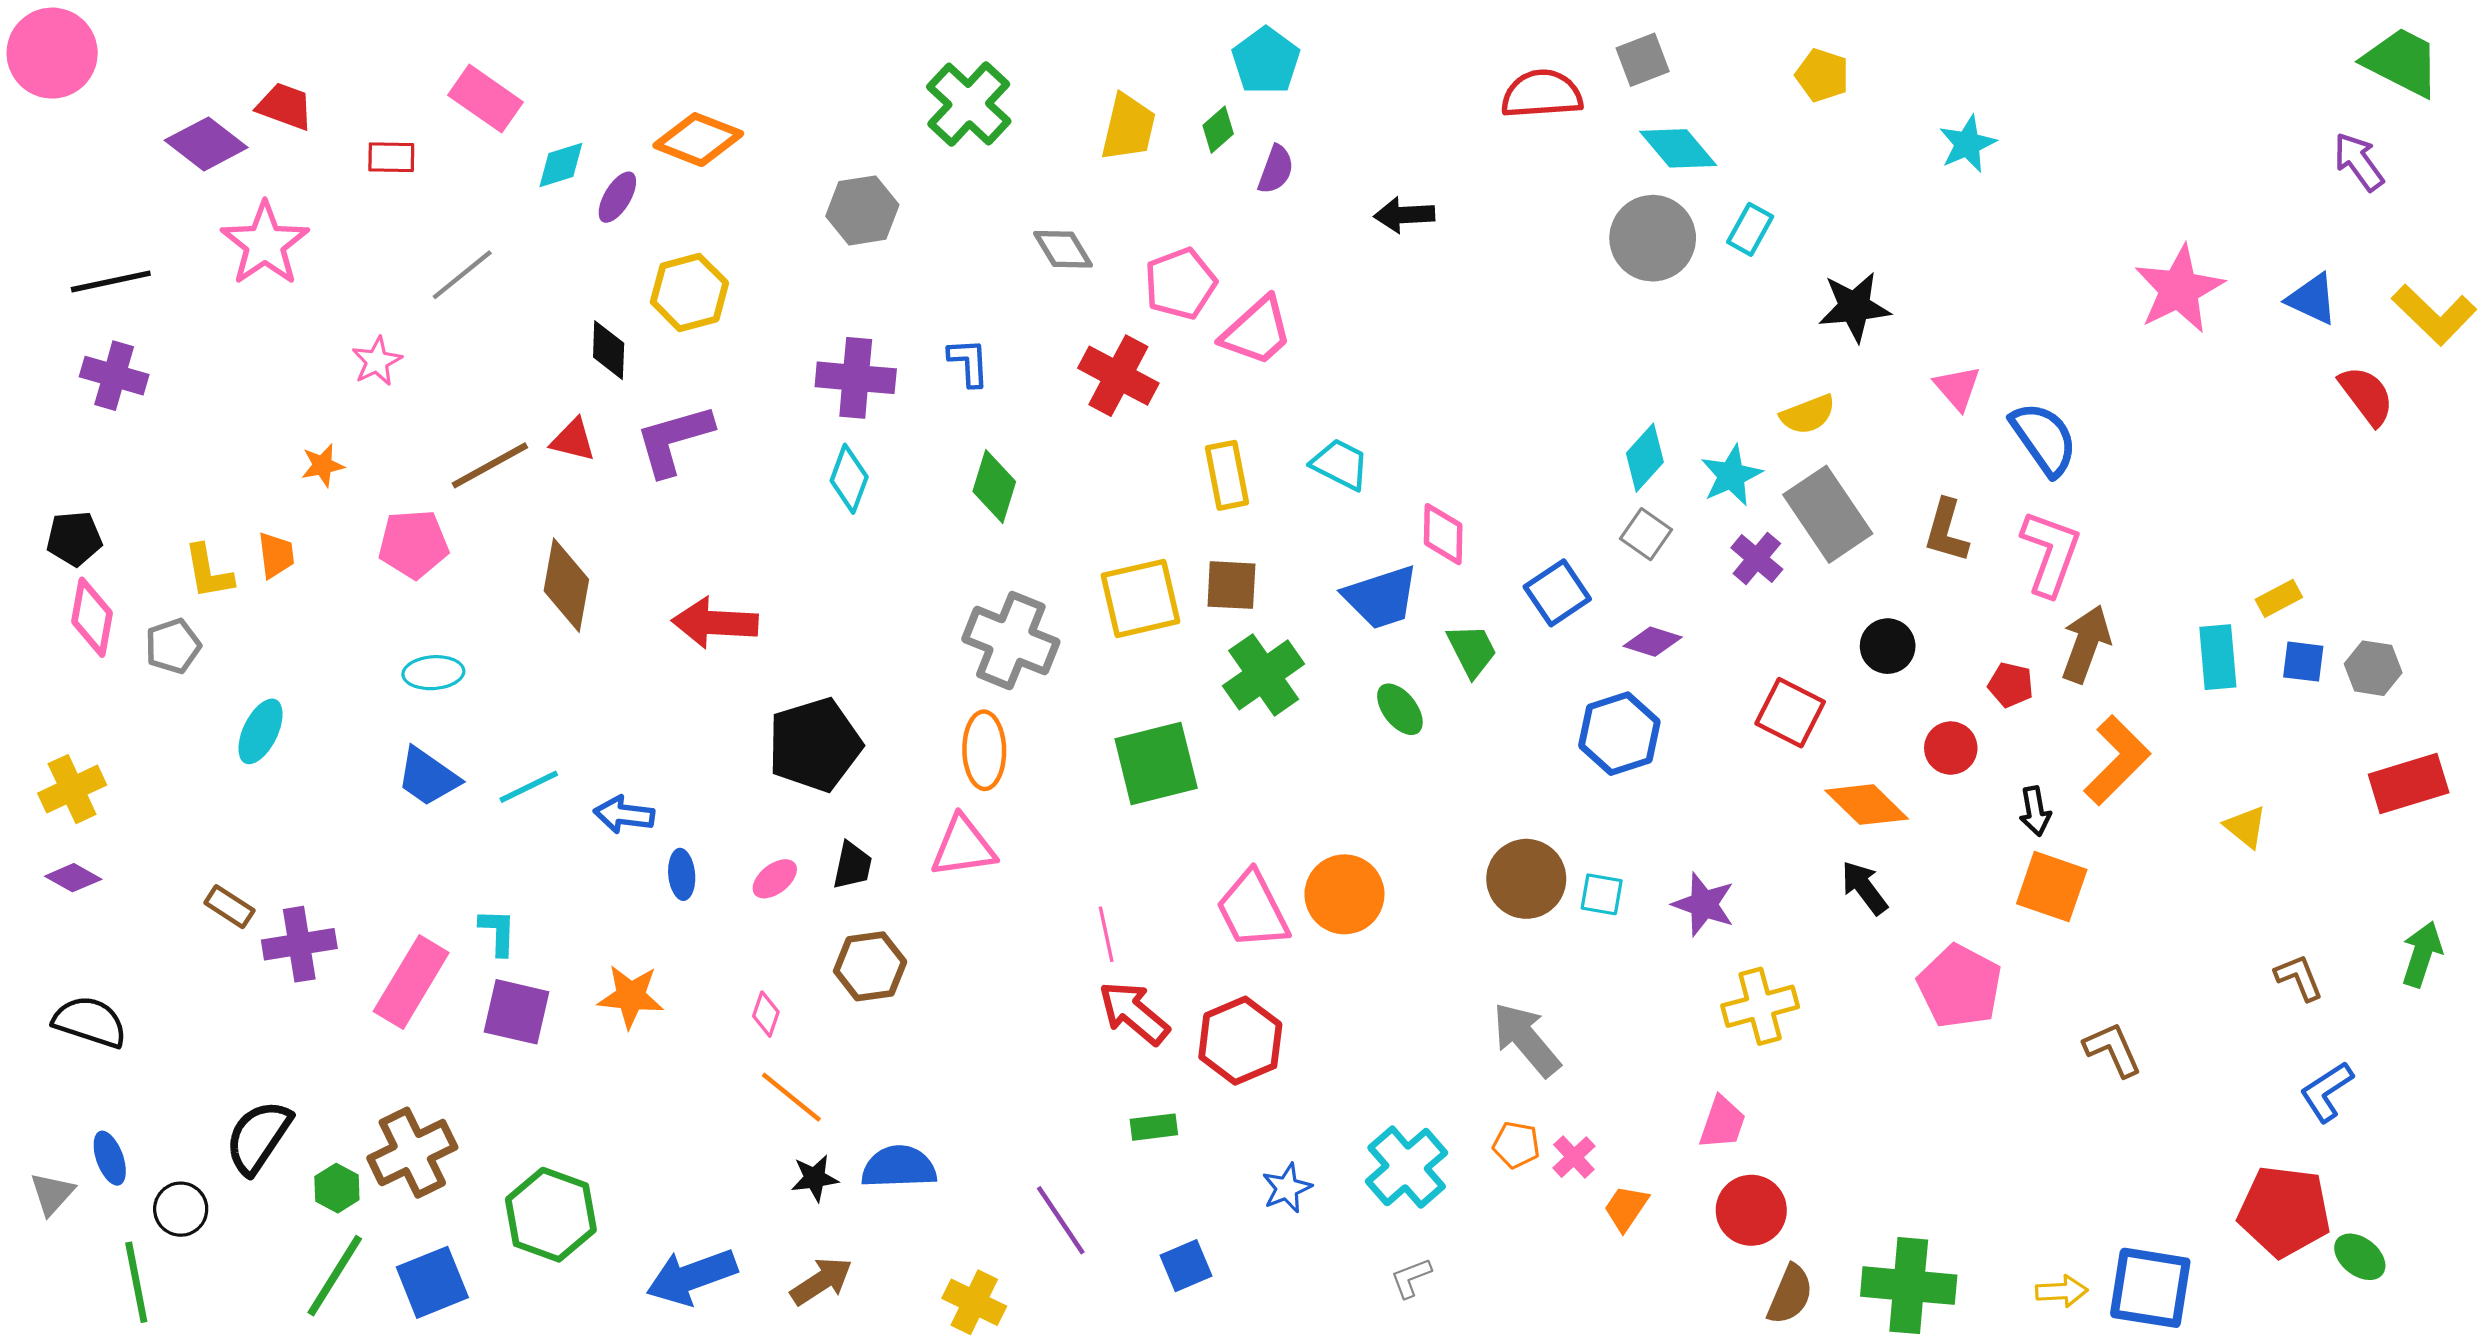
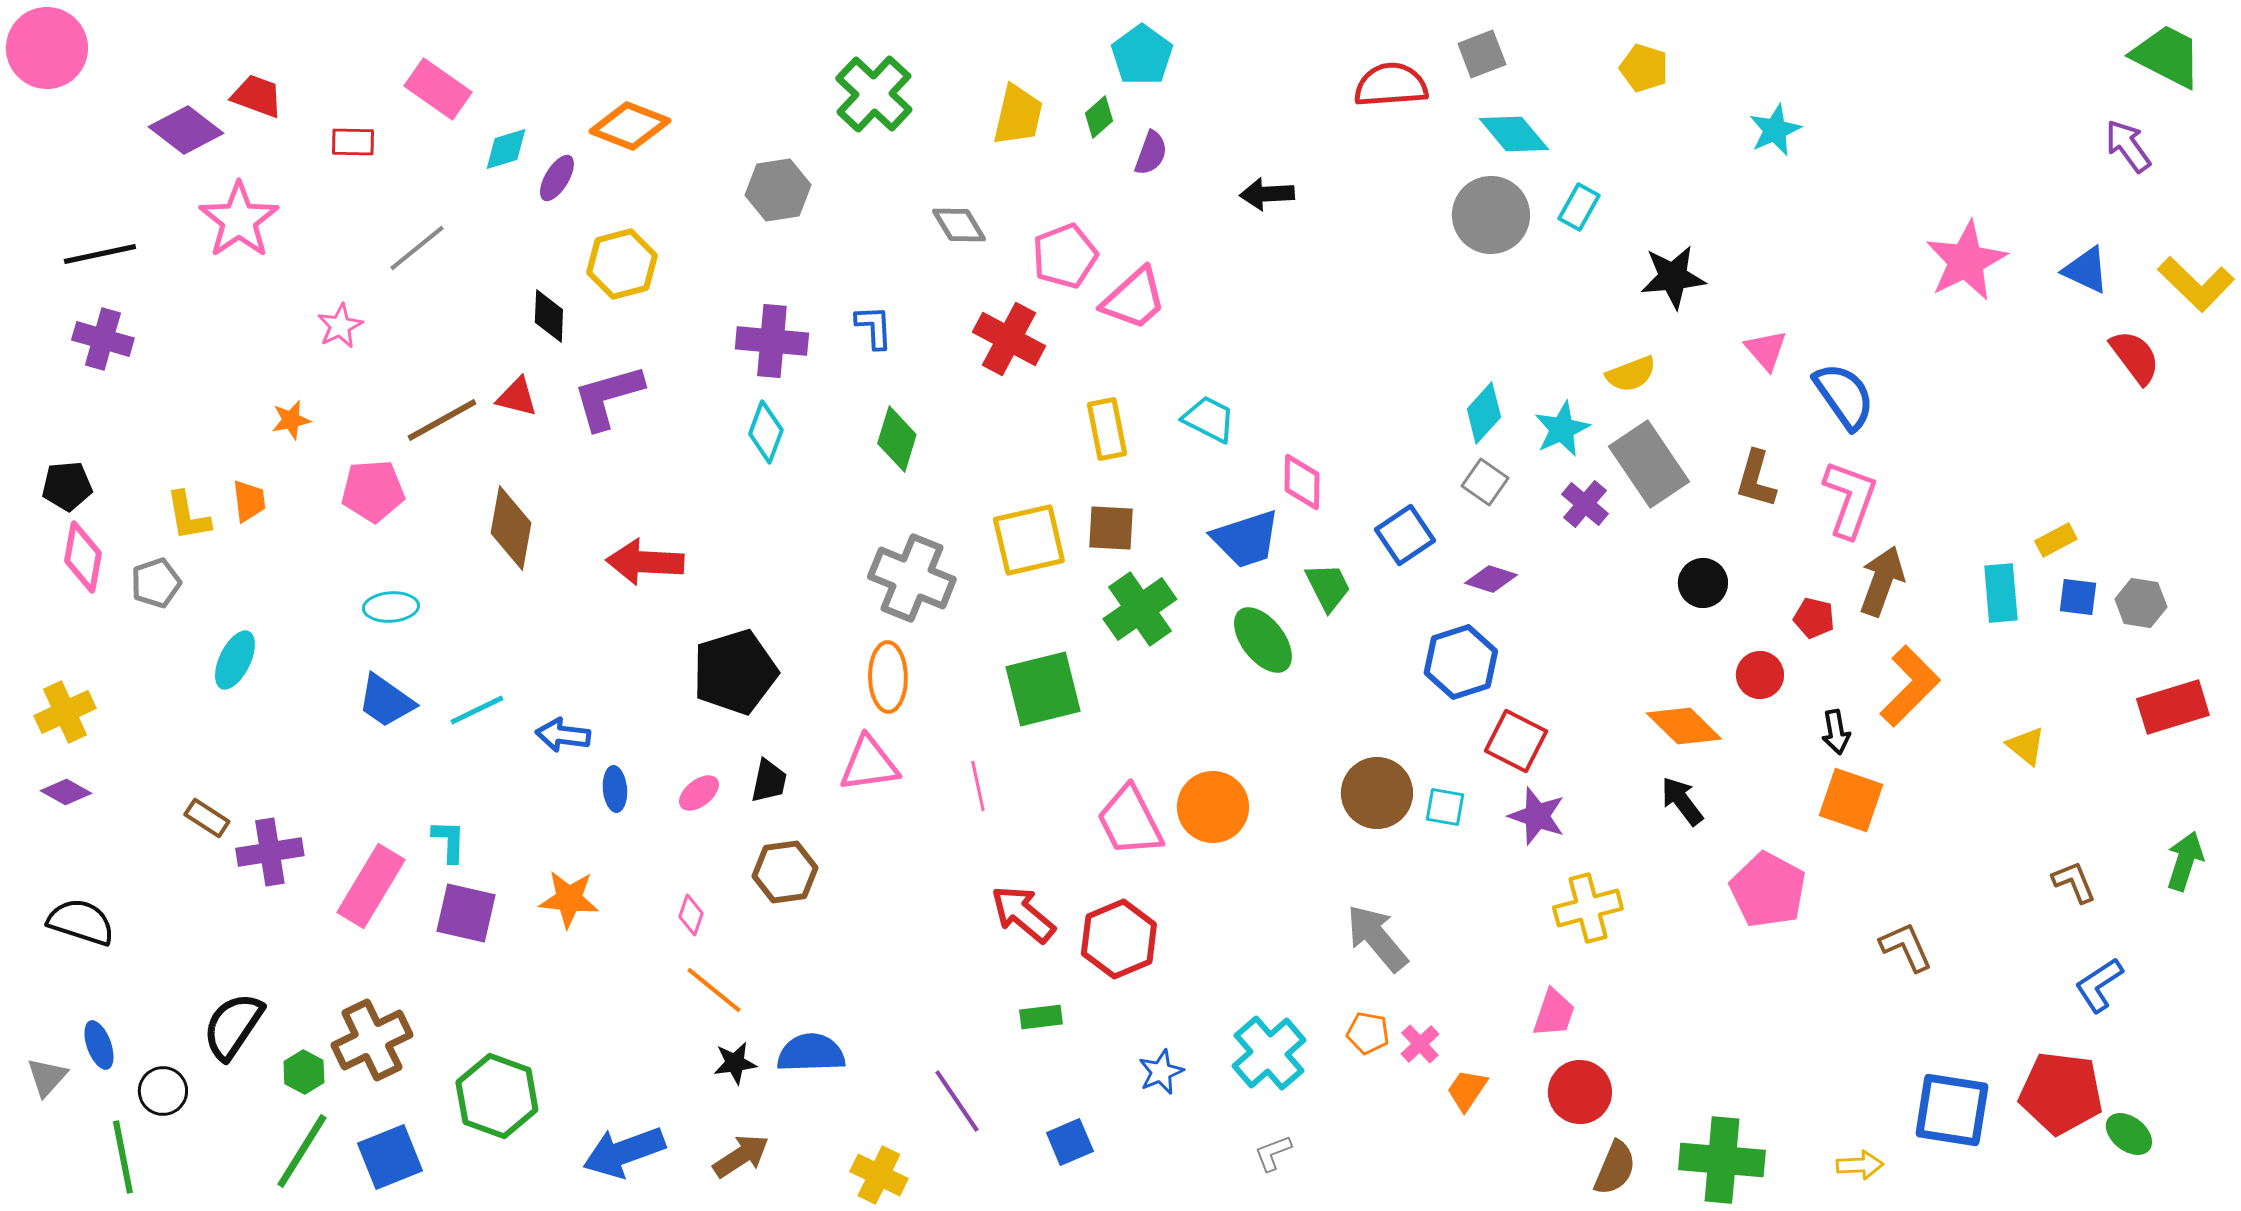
green ellipse: (1400, 709) -> (1263, 640), size x1.4
red square: (1790, 713) -> (1516, 741), moved
pink line: (1106, 934) -> (978, 786), moved
blue square: (2150, 1288) -> (1952, 1110), moved

